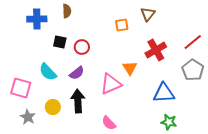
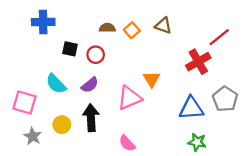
brown semicircle: (67, 11) -> (107, 28), moved, turned -88
brown triangle: (148, 14) -> (163, 26), moved, turned -49
orange square: (122, 25) -> (132, 30), moved, turned -32
red line: (193, 42) -> (219, 37), moved
red cross: (156, 50) -> (198, 62), moved
gray pentagon: (193, 70) -> (225, 99), moved

